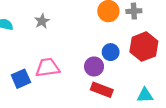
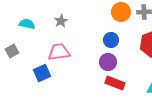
blue circle: (111, 52) -> (111, 40), moved
pink trapezoid: (47, 68) -> (59, 52), moved

